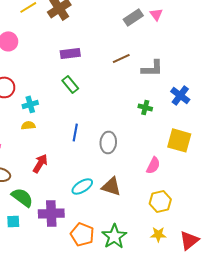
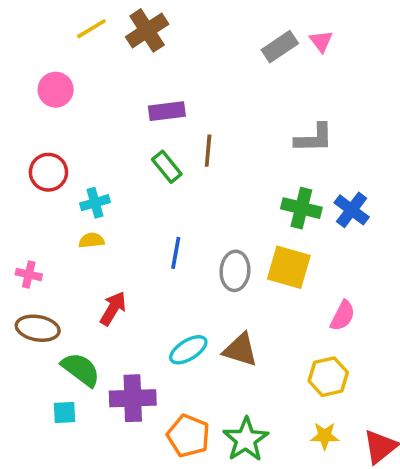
brown line: (121, 58) -> (208, 151), moved, turned -60
blue cross: (180, 95) -> (352, 210), moved
green cross: (145, 107) -> (301, 208), size x1.5
yellow square: (179, 140) -> (289, 267), moved
pink semicircle: (153, 165) -> (343, 316), moved

